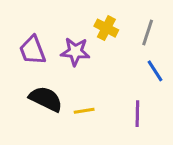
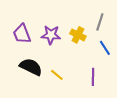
yellow cross: (106, 28) -> (78, 35), moved
yellow line: (84, 111) -> (57, 75), turned 48

